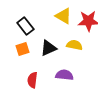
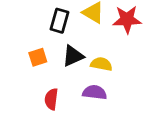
black rectangle: (25, 26) -> (59, 21), moved, turned 54
yellow semicircle: (74, 45) -> (101, 64), moved

